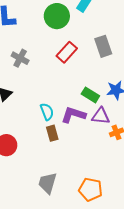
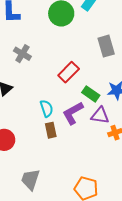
red rectangle: (67, 52) -> (69, 72), moved
purple L-shape: (73, 115) -> (73, 113), turned -50
gray trapezoid: (48, 183) -> (30, 179), moved

